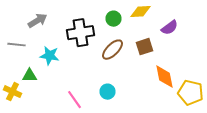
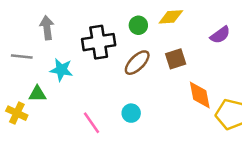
gray arrow: (38, 21) -> (47, 28), turned -66
purple semicircle: (170, 28) -> (220, 35), moved

